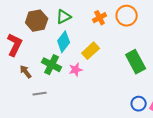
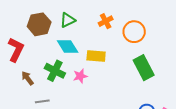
orange circle: (127, 16) -> (134, 32), moved
cyan diamond: (64, 42) -> (68, 46), turned -70
yellow rectangle: (91, 51) -> (96, 56), turned 48

